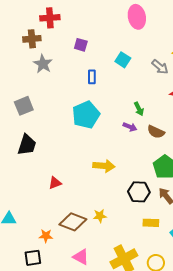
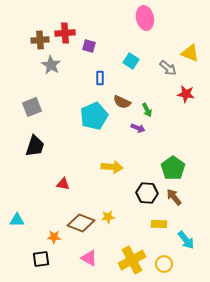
red cross: (50, 18) -> (65, 33), moved
brown semicircle: (156, 132) -> (122, 102), moved
red triangle: (55, 183) -> (63, 184), turned 32

